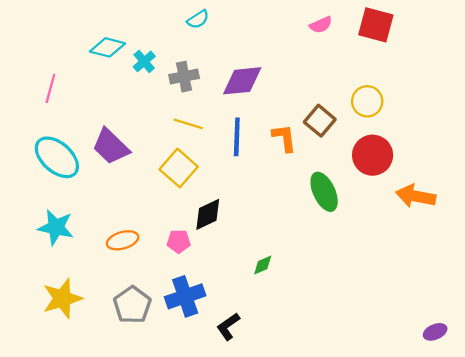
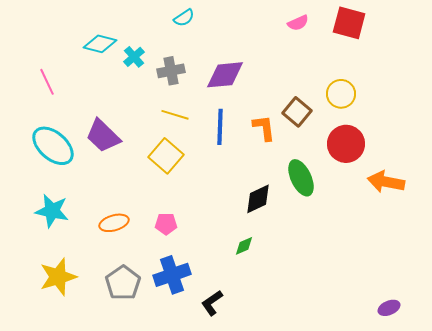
pink line: (50, 88) -> (47, 82), turned -40
black diamond: (208, 214) -> (258, 199), moved
purple ellipse: (435, 332) -> (389, 308), moved

